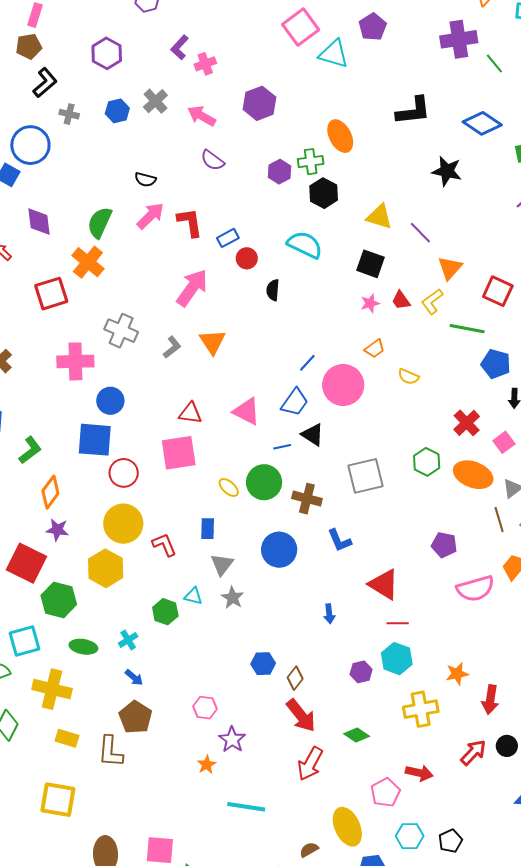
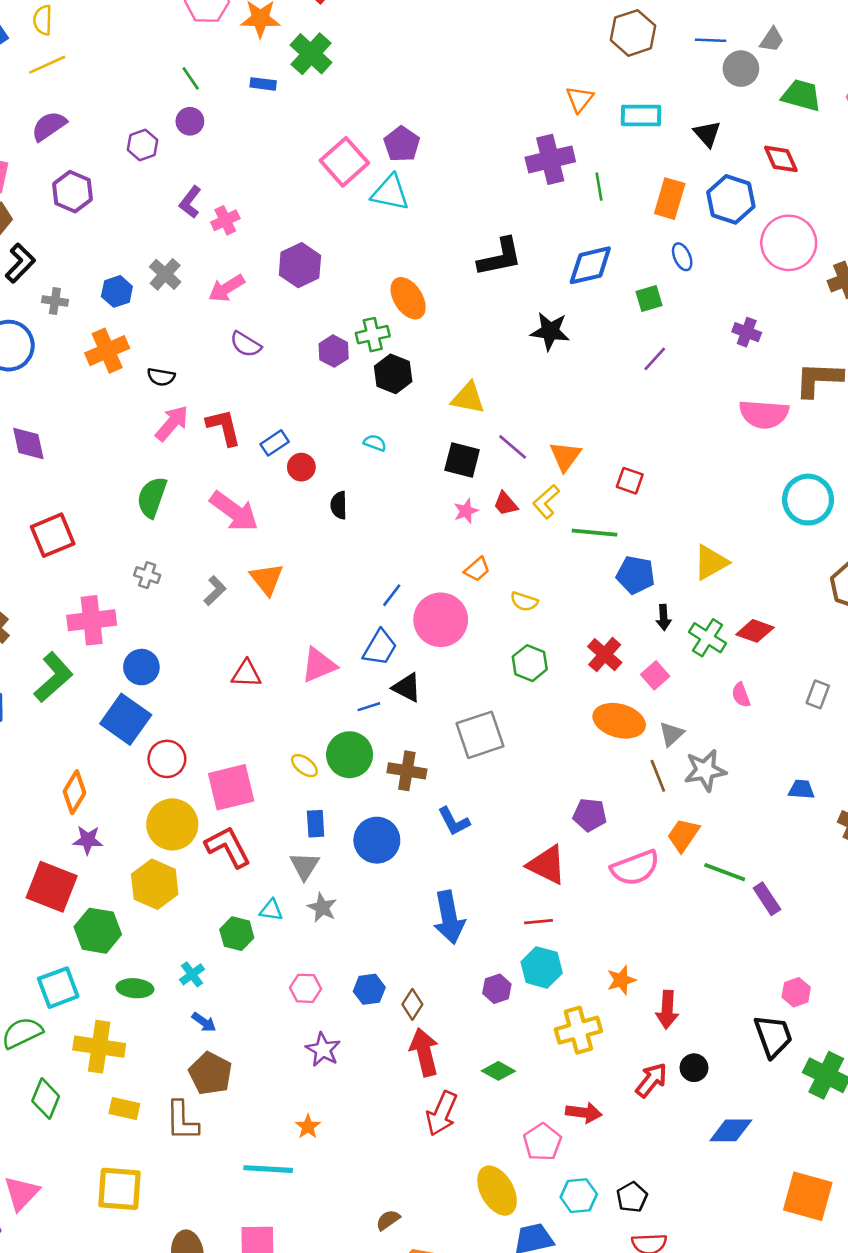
purple pentagon: (373, 27) -> (402, 144), moved
purple hexagon: (107, 53) -> (73, 192), moved
green line: (494, 64) -> (599, 187), turned 35
pink arrow: (202, 116) -> (227, 288), turned -56
blue diamond: (482, 123) -> (590, 265), turned -42
green semicircle: (100, 223) -> (152, 497), moved
purple line: (420, 233) -> (513, 447), moved
cyan semicircle: (305, 245) -> (375, 443), size x0.5
orange cross: (88, 262) -> (107, 351), moved, turned 32
pink arrow: (192, 288) -> (234, 511), turned 96
red square: (498, 291) -> (630, 481), size x0.7
gray cross: (121, 331) -> (147, 575), size x0.6
pink triangle: (246, 411) -> (319, 665), turned -44
blue square: (95, 440) -> (126, 719), turned 36
green L-shape: (30, 450) -> (53, 677), moved, size x1.4
pink square: (179, 453) -> (231, 787), moved
green hexagon: (427, 462) -> (530, 663), moved
blue rectangle: (208, 529) -> (316, 824), moved
red L-shape: (164, 545) -> (228, 847), size x1.4
red triangle: (384, 584) -> (547, 865), moved
blue arrow: (329, 614) -> (449, 917), size x2.0
pink hexagon: (205, 708) -> (306, 988), moved
red arrow: (301, 716) -> (424, 1052), turned -150
purple star: (232, 740) -> (323, 1050), moved
cyan line: (246, 807) -> (268, 1169), moved
brown semicircle: (309, 850) -> (388, 1220), moved

